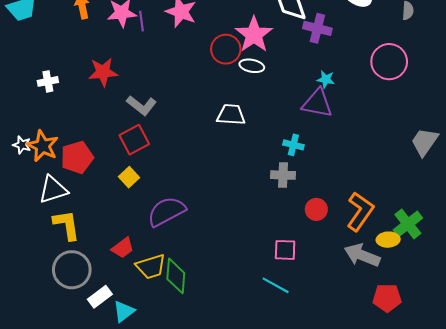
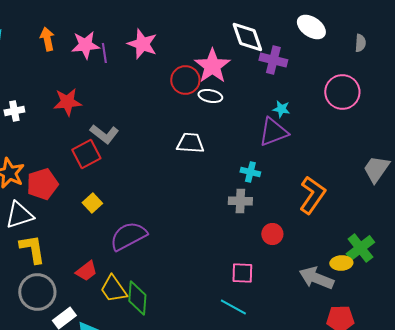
purple triangle: (317, 103) -> (273, 132), turned -32
red square: (134, 140) -> (86, 154), moved
orange L-shape: (360, 211) -> (312, 195), moved
yellow trapezoid: (151, 267) -> (113, 289), turned 72

